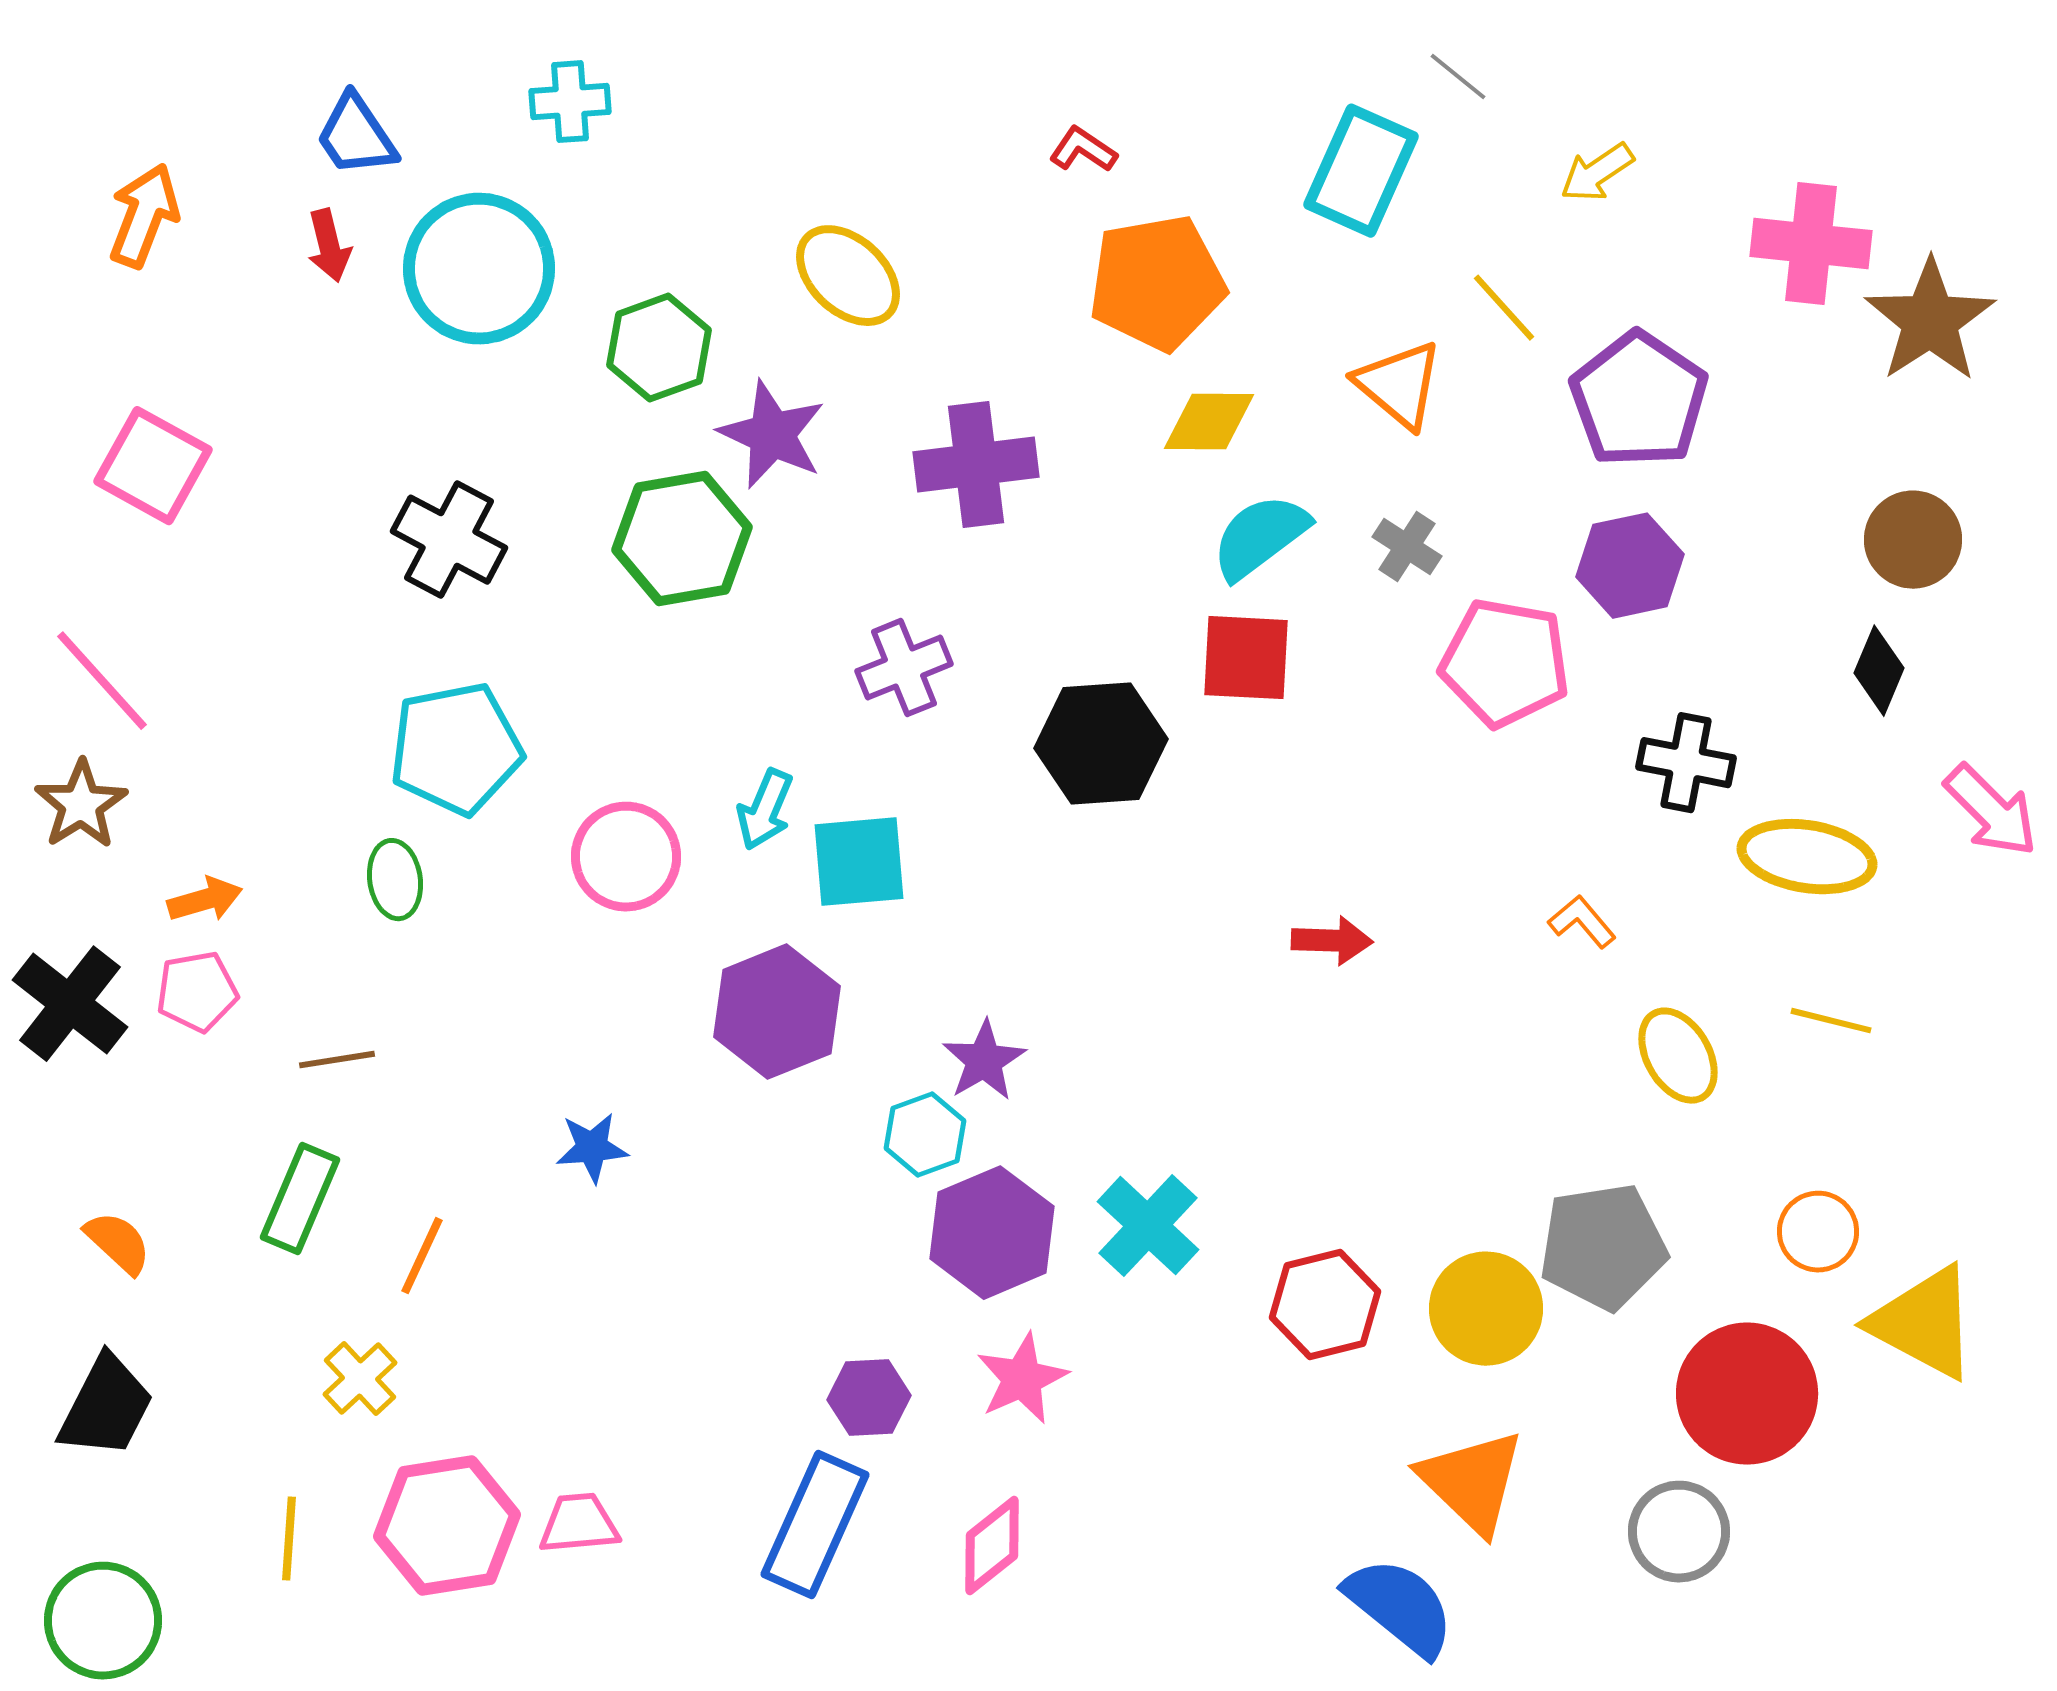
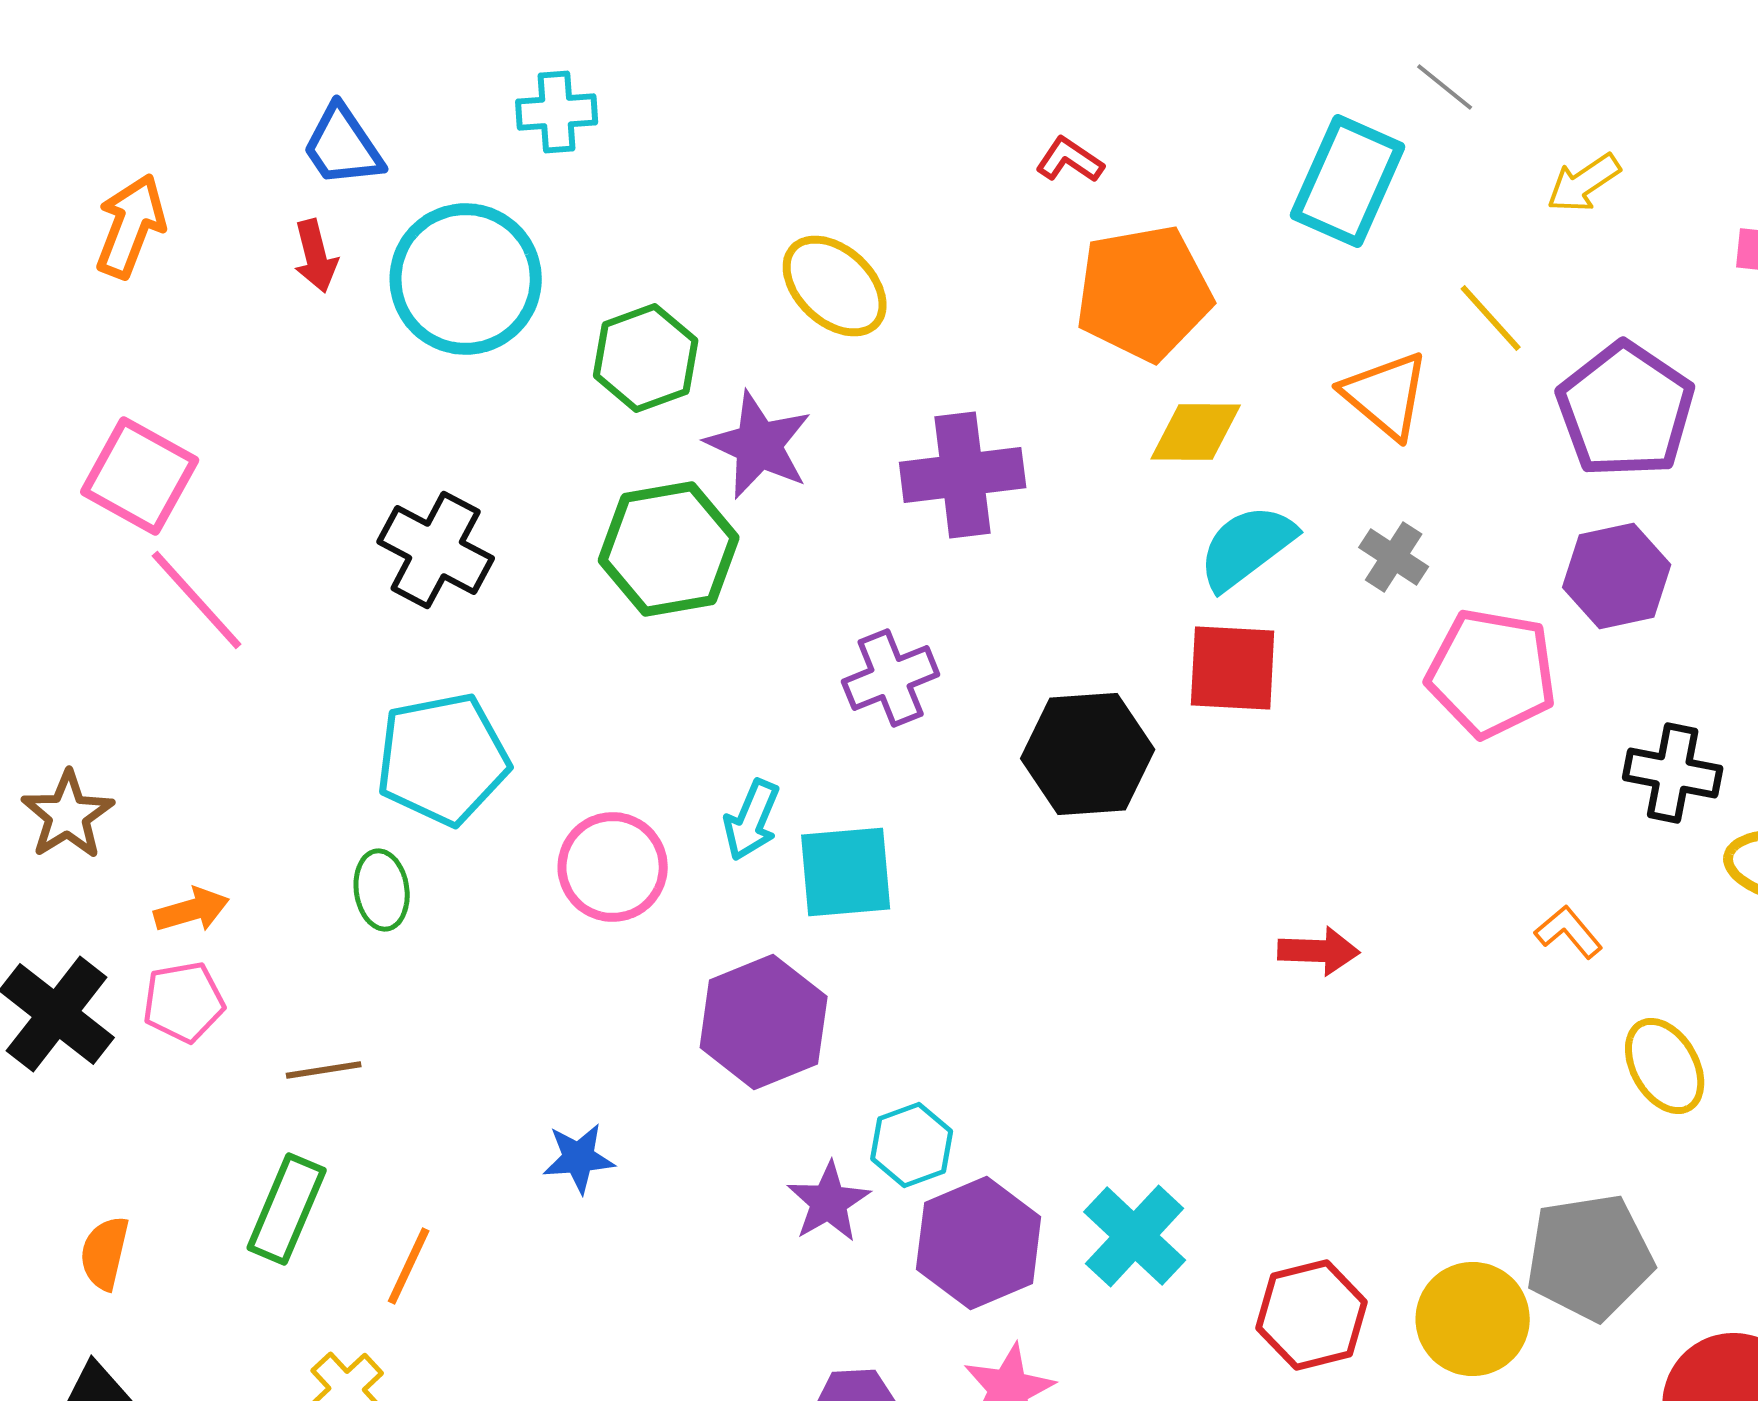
pink line: (102, 681) -> (197, 600), moved
purple star: (984, 1061) -> (829, 1202), moved
orange semicircle: (118, 1243) -> (105, 1253), turned -120

